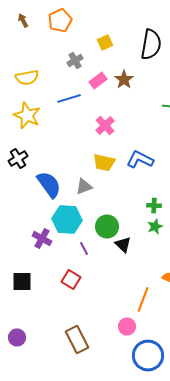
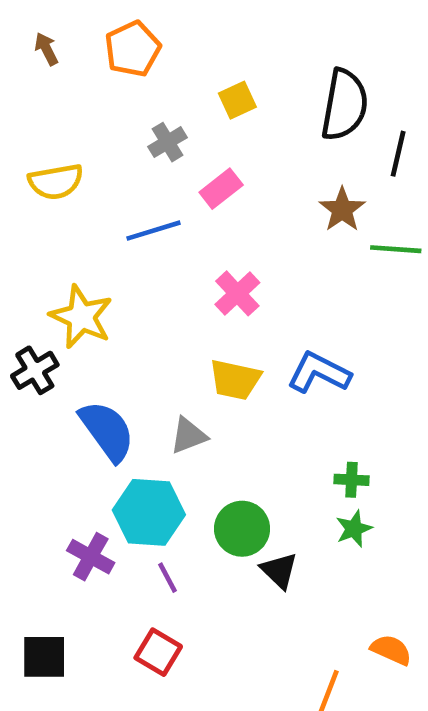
brown star: (124, 80) -> (342, 210), moved
yellow star: (27, 116) -> (81, 317), moved
purple line: (84, 248) -> (168, 578), moved

